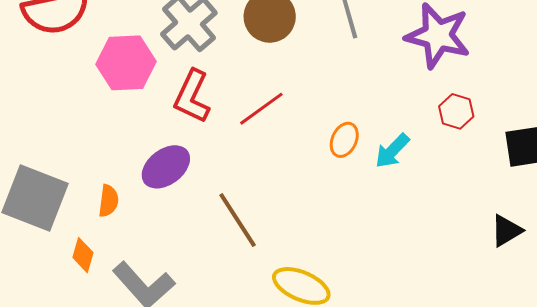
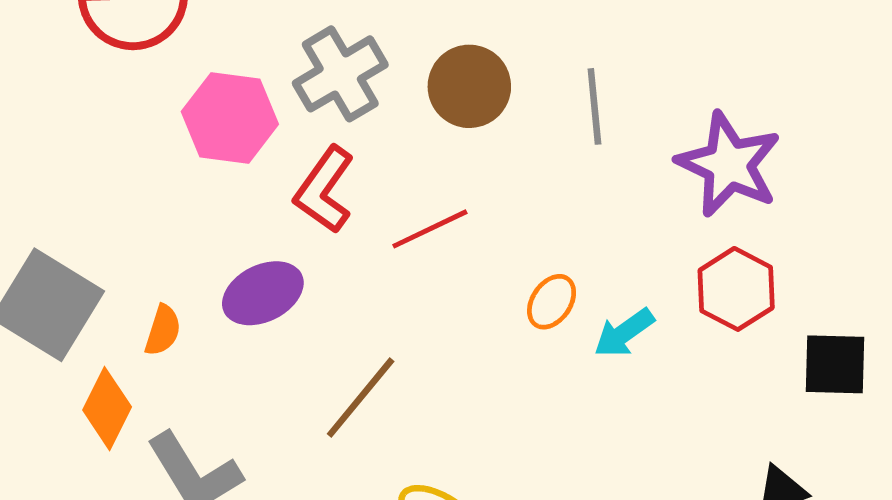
red hexagon: (456, 111) -> (736, 289), size x1.4
brown line: (238, 220) -> (361, 398), turned 62
orange diamond: (83, 255) -> (107, 409), size x1.4

